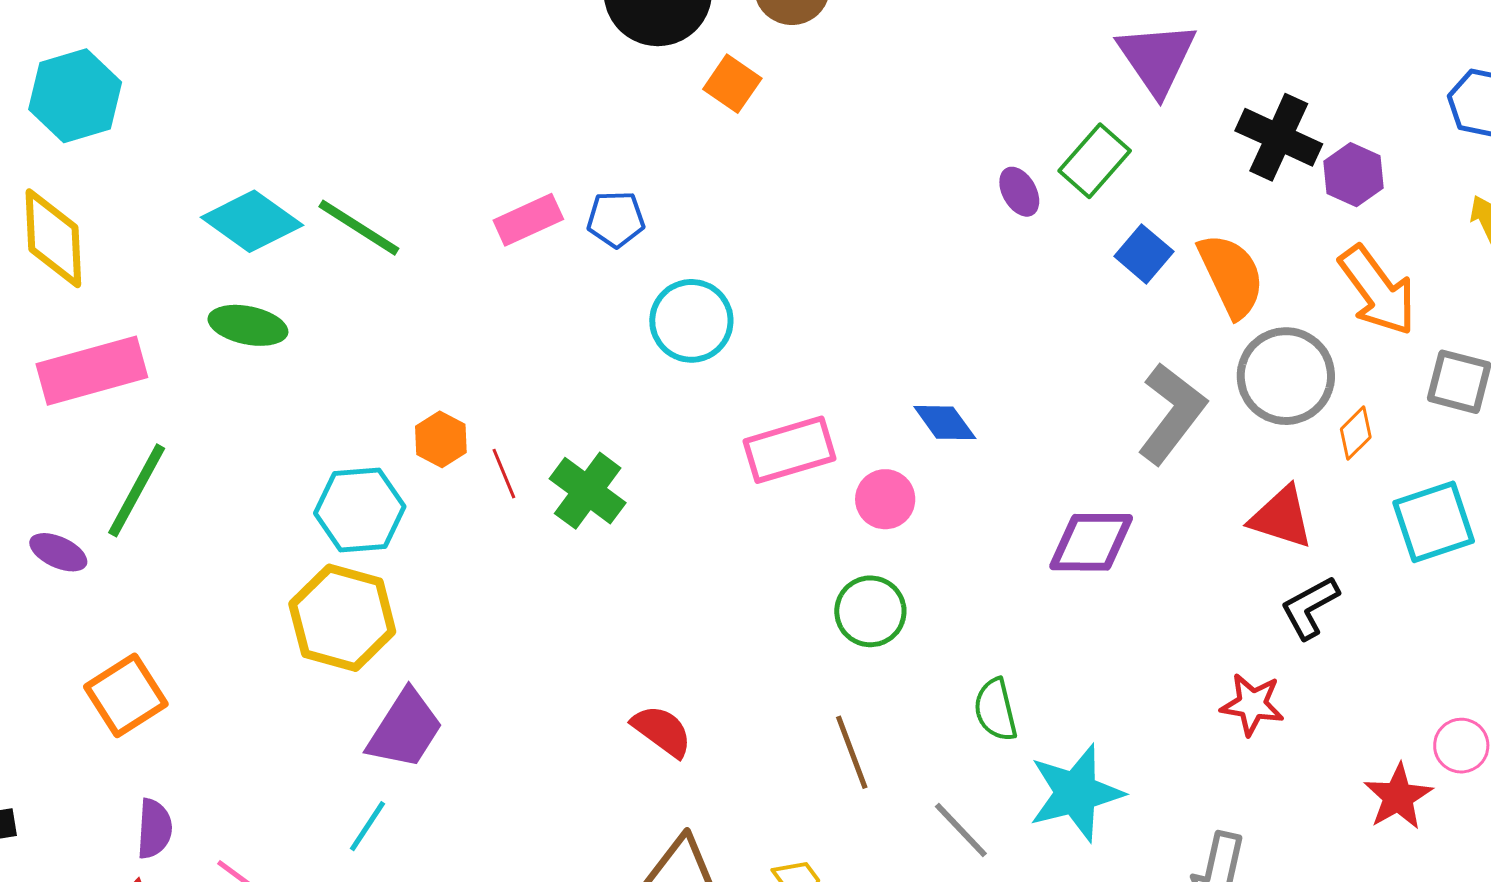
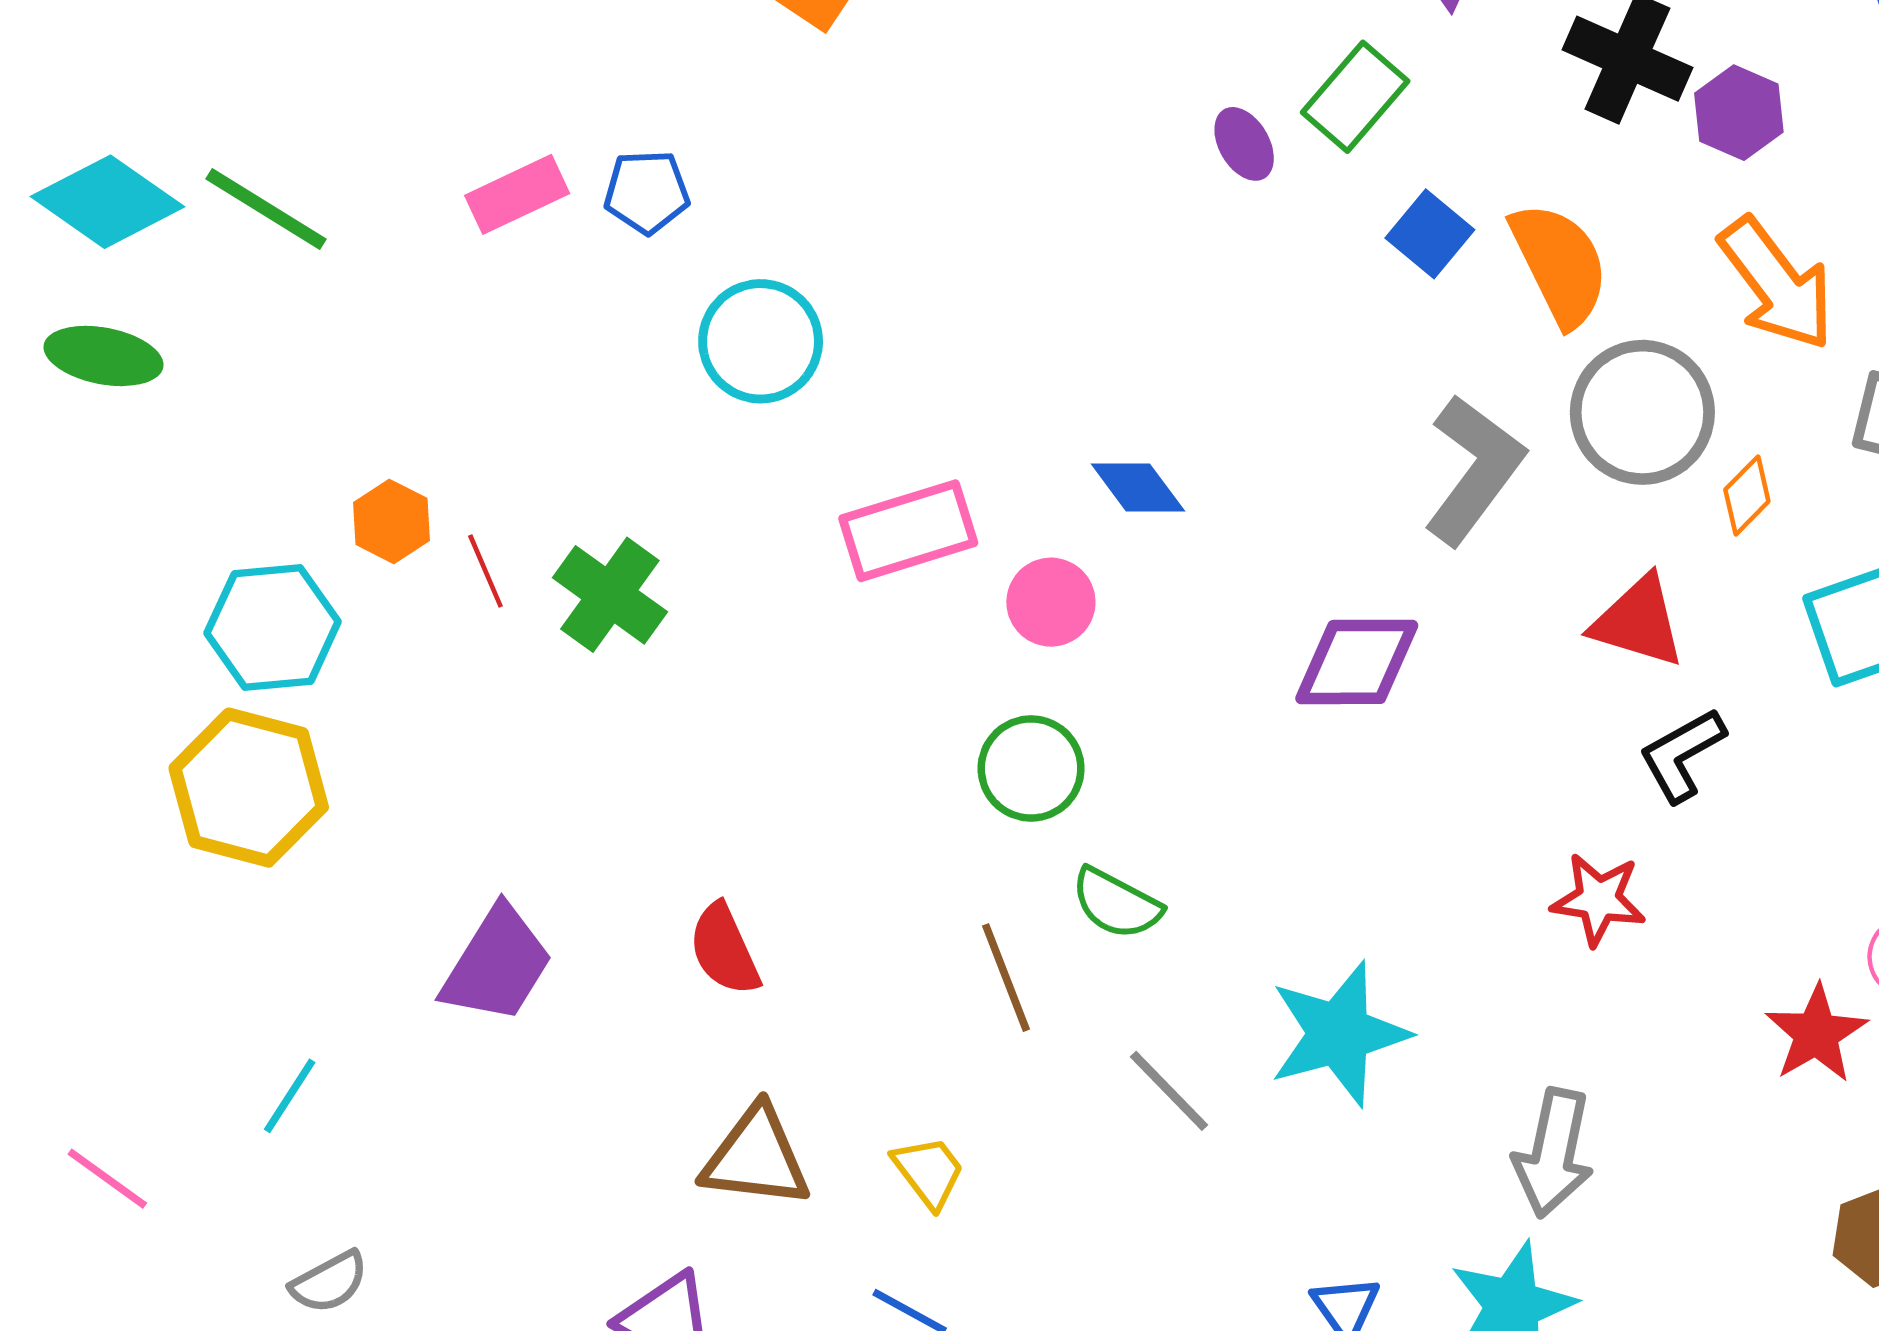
green semicircle: (996, 710) -> (1116, 904), moved, turned -48
purple trapezoid: (405, 729) -> (497, 965), moved
red semicircle: (662, 731) -> (724, 949), turned -150

